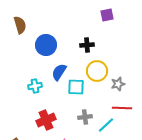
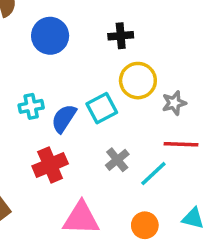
blue semicircle: (59, 72) -> (64, 118), moved
cyan square: (76, 87) -> (102, 108), turned -30
gray cross: (85, 117) -> (117, 160), turned -32

